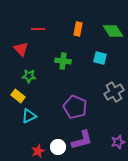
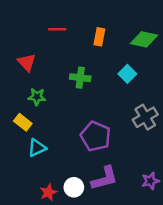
red line: (38, 29) -> (57, 29), moved
green diamond: (113, 31) -> (144, 39), turned -45
cyan square: (100, 58) -> (127, 74), turned 32

